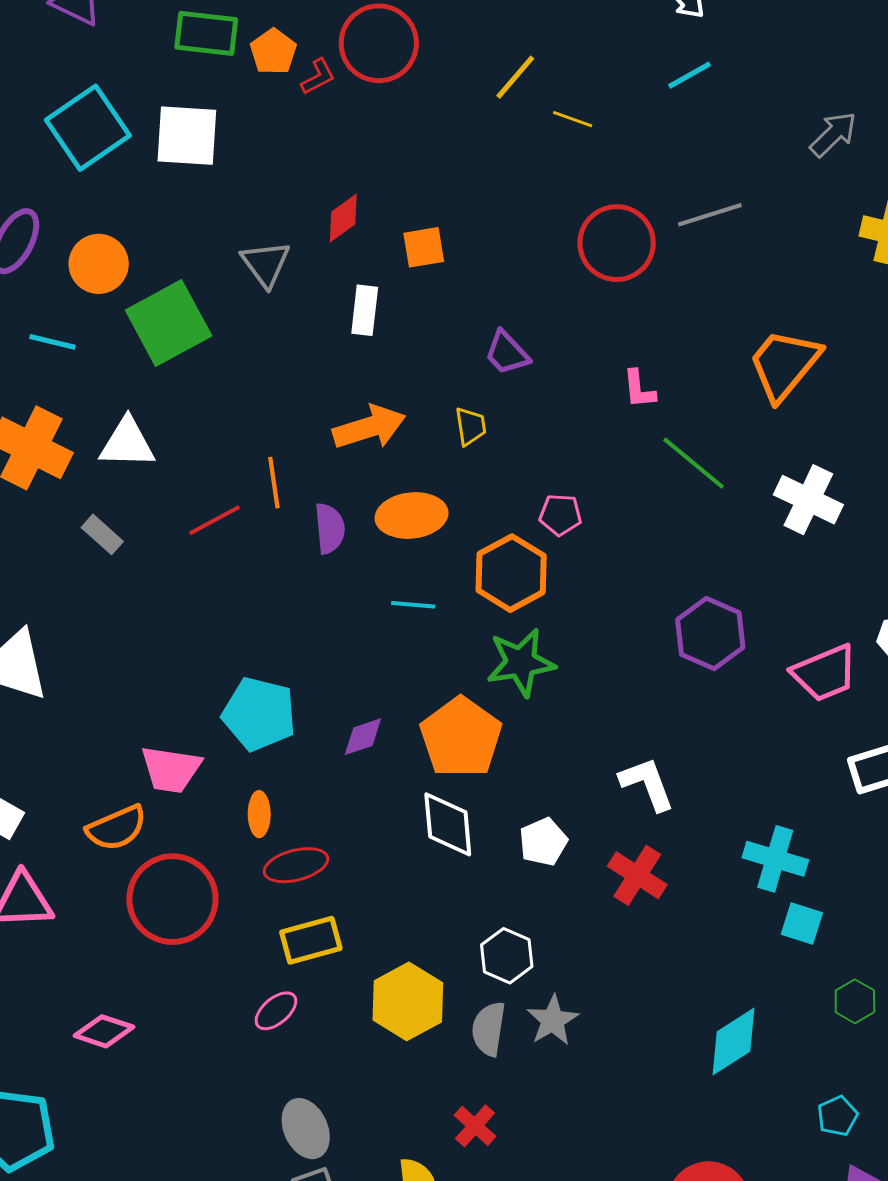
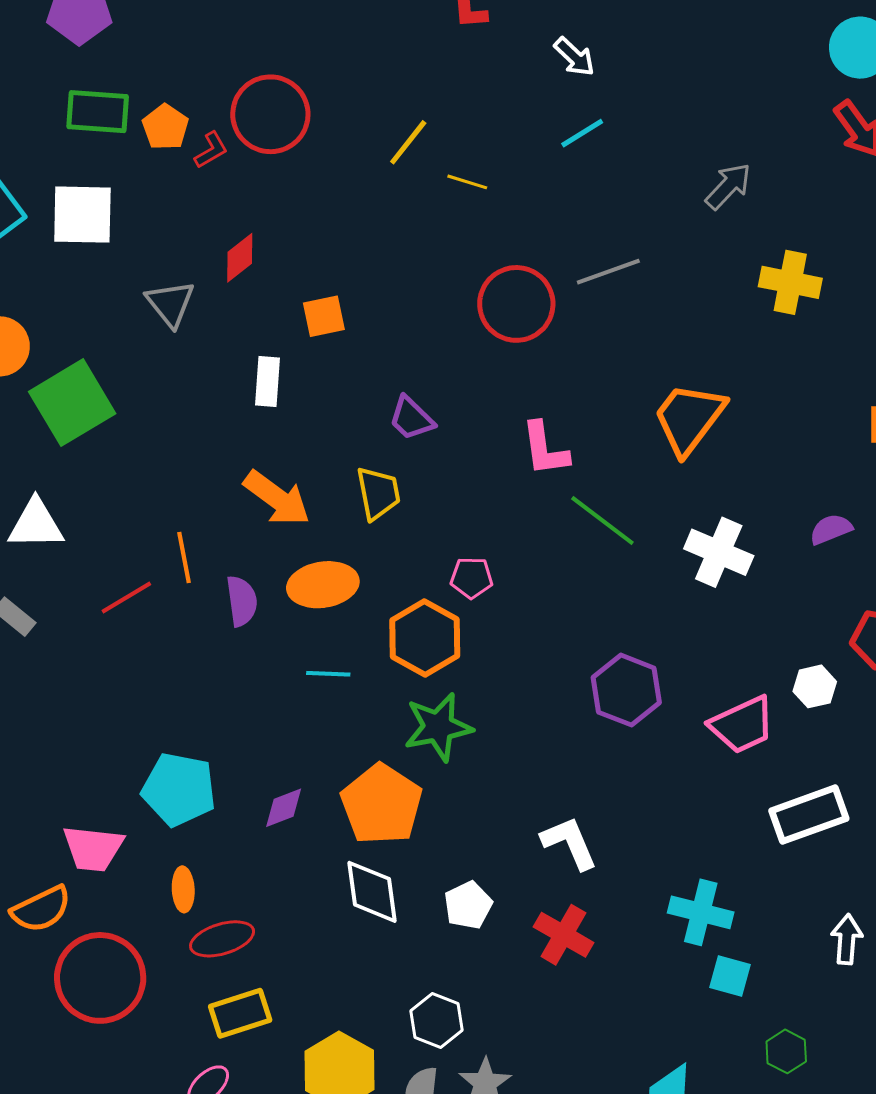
red diamond: (343, 218) -> (240, 258), moved
gray triangle: (266, 264) -> (170, 304), moved
pink L-shape: (639, 389) -> (545, 449), size x1.4
yellow trapezoid: (471, 426) -> (378, 493), size x1.4
orange arrow: (369, 427) -> (277, 498), turned 56

